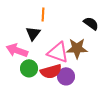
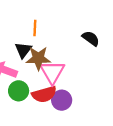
brown star: (77, 48) -> (38, 58), moved
pink triangle: (58, 52) -> (52, 72), turned 40

